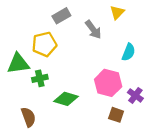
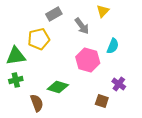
green cross: (40, 78) -> (16, 80), moved
pink hexagon: (108, 83) -> (88, 60), moved
brown semicircle: (28, 117) -> (37, 103), moved

